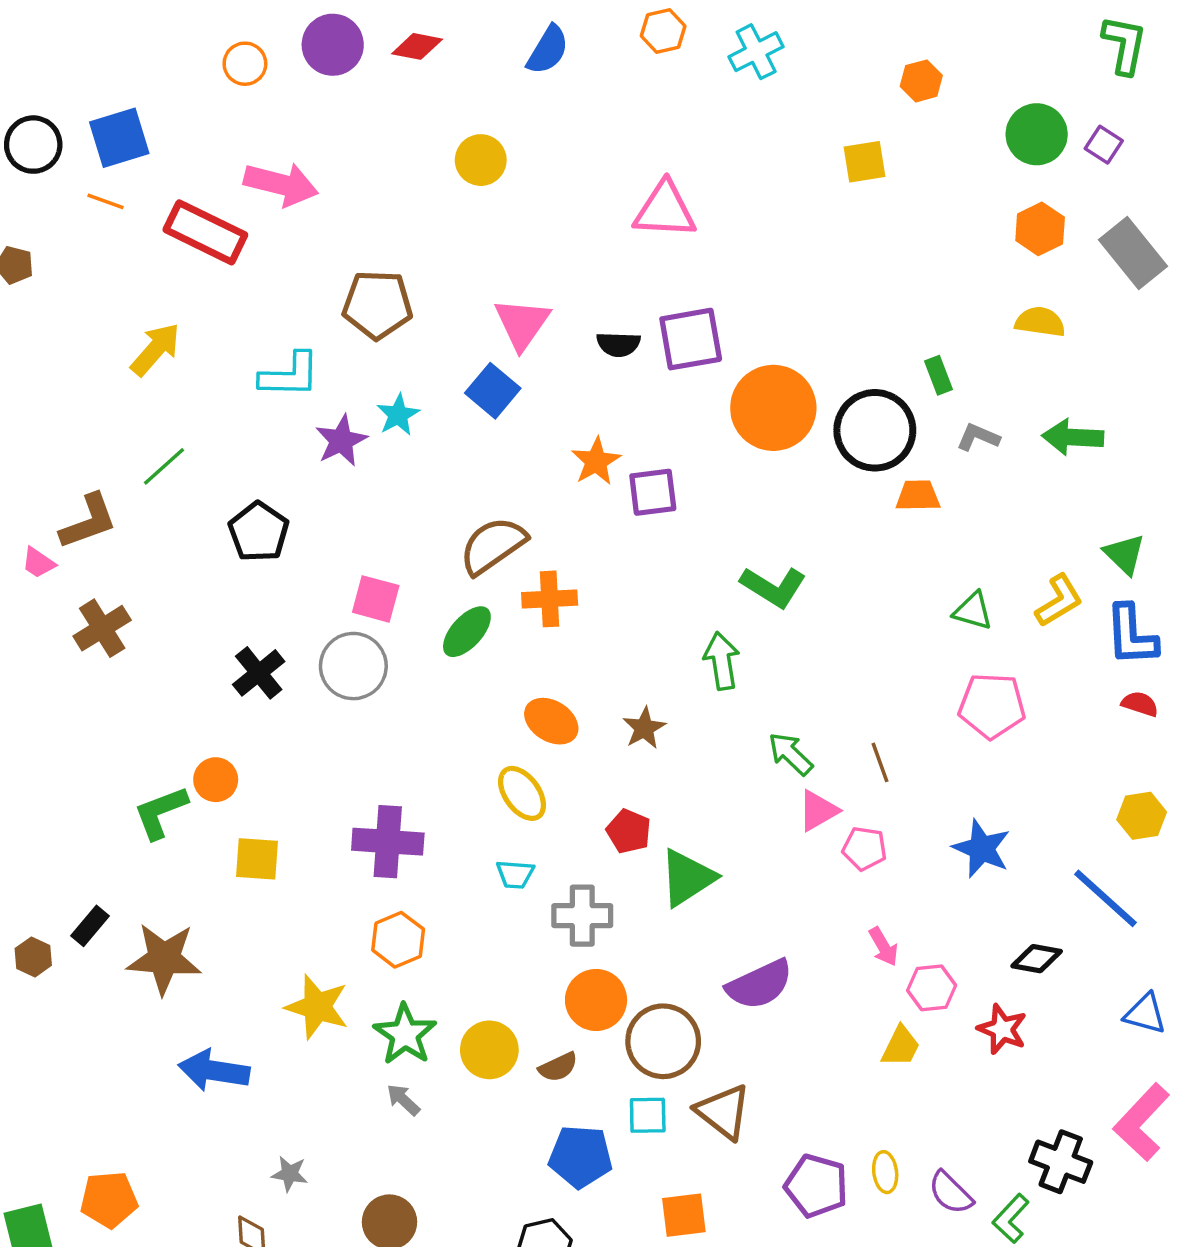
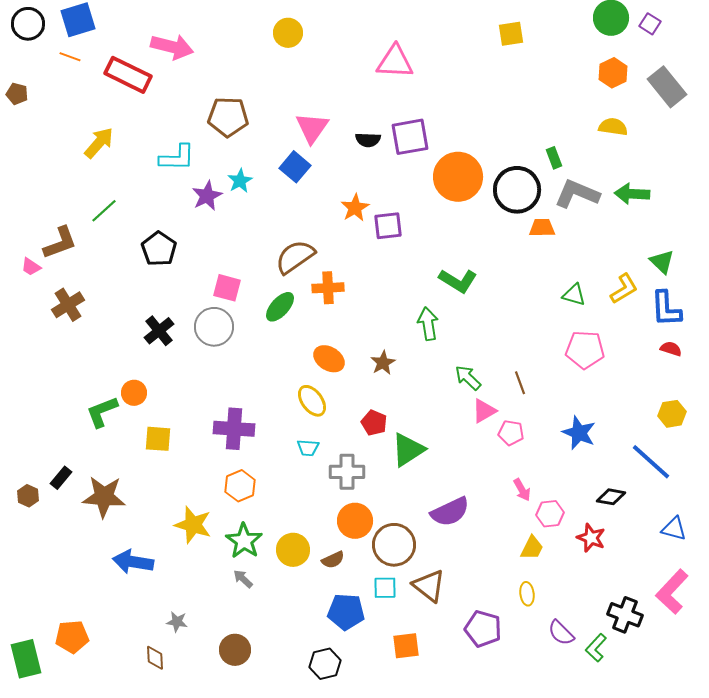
gray L-shape: (978, 437) -> (577, 194), size x1.8
yellow ellipse: (885, 1172) -> (527, 594), moved

